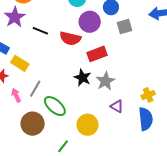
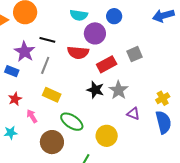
purple star: (15, 17) -> (25, 52), moved
gray square: (125, 26) -> (135, 54), moved
black line: (40, 31) -> (47, 40), moved
yellow rectangle: (20, 63) -> (52, 95), moved
gray line: (35, 89) -> (45, 65), moved

